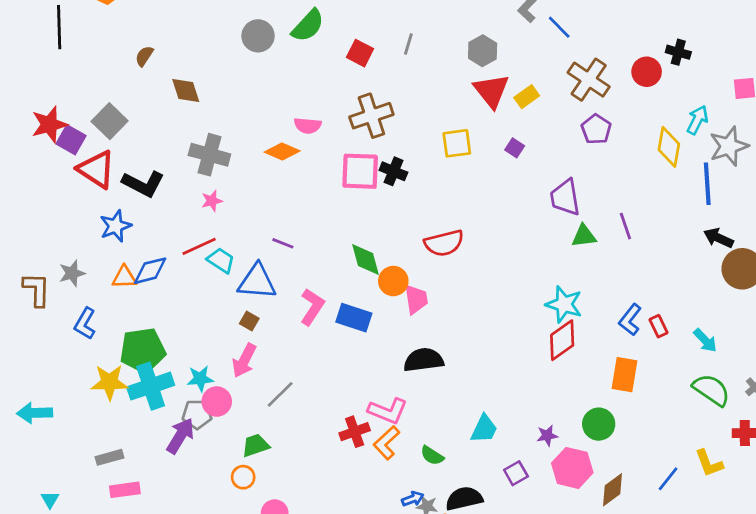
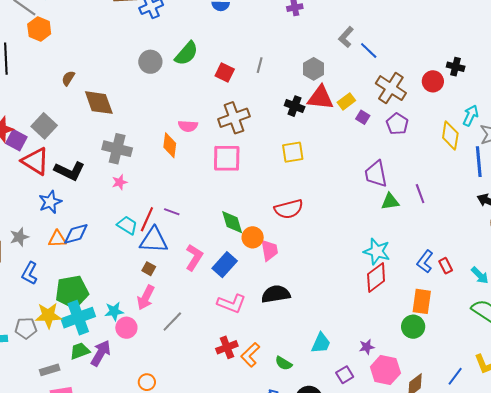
brown diamond: (186, 91) -> (99, 103), size x1.4
red triangle: (491, 91) -> (321, 98), turned -44
yellow square: (457, 143) -> (293, 152), moved
purple square: (515, 148) -> (363, 117), moved
orange diamond: (282, 151) -> (170, 145), turned 75
black cross: (393, 171) -> (295, 106), moved
red line: (199, 246) -> (147, 219), moved, turned -40
blue rectangle: (354, 318) -> (225, 265), turned -65
pink L-shape: (388, 411) -> (232, 304), moved
gray pentagon: (197, 414) -> (26, 328), moved
green circle: (599, 424) -> (413, 327), moved
green trapezoid: (256, 445) -> (80, 351), moved

